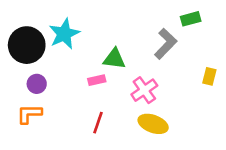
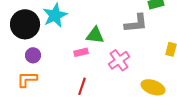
gray L-shape: (166, 44) -> (136, 23), turned 40
yellow ellipse: (153, 124) -> (153, 87), moved

